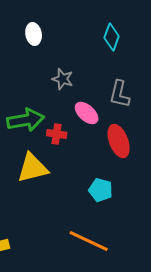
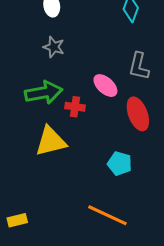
gray star: (63, 79) -> (54, 47), moved

